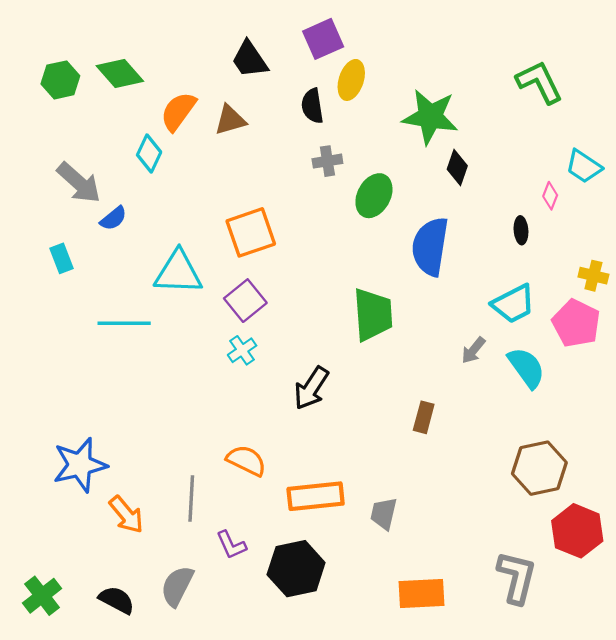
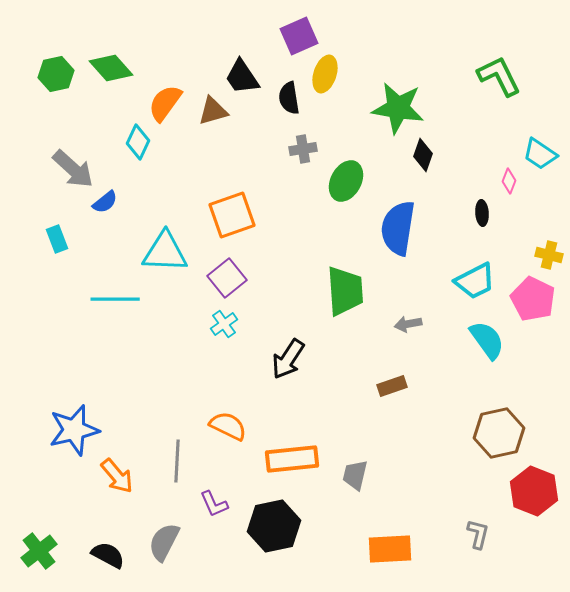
black trapezoid: (250, 59) -> (242, 77), moved
gray arrow: (473, 350) -> (408, 324), moved, turned 40
brown rectangle: (424, 417) -> (392, 386), turned 56
gray L-shape: (517, 577) -> (478, 534), size x0.6

